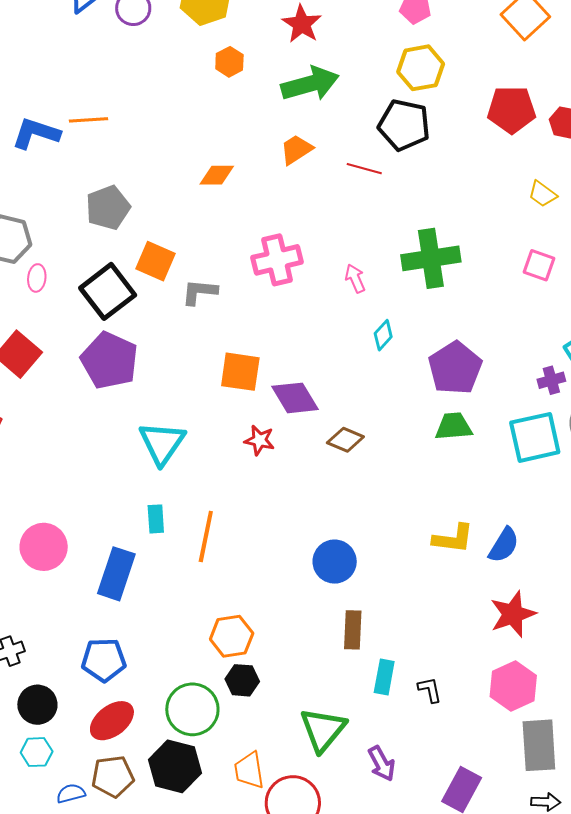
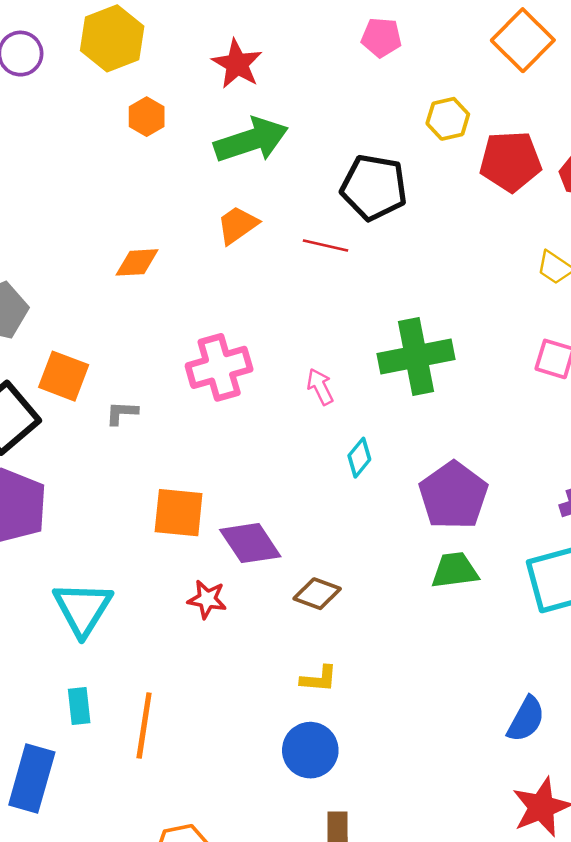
yellow hexagon: (421, 68) -> (448, 119), moved, size x0.7
gray L-shape: (200, 292) -> (122, 413), size x0.7
yellow L-shape: (453, 539) -> (319, 679), moved, size x0.7

